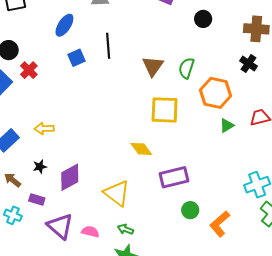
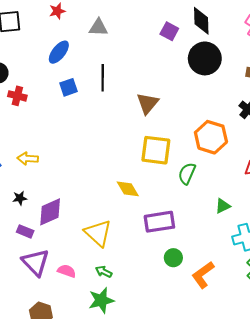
black circle: (203, 19) -> (205, 58), size x1.8
green semicircle: (186, 68) -> (187, 174), moved
red cross: (29, 70) -> (17, 96), turned -36
green triangle: (227, 126) -> (223, 206), moved
purple rectangle: (37, 199) -> (25, 231), moved

